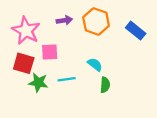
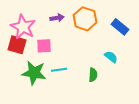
red square: (24, 63) -> (17, 45), moved
cyan semicircle: (95, 64) -> (111, 57), moved
green star: (38, 83) -> (34, 73), size x1.4

